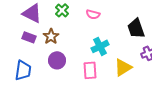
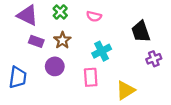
brown star: (51, 36) -> (62, 40), moved
purple rectangle: (29, 37) -> (36, 41), moved
yellow triangle: (123, 67) -> (126, 90), moved

